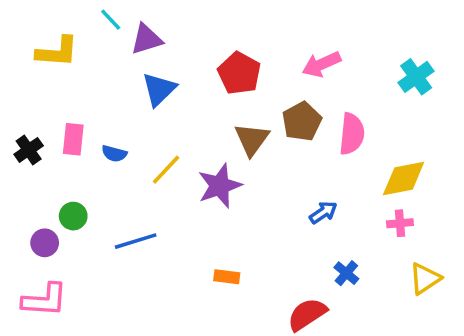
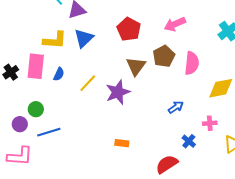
yellow L-shape: (57, 52) -> (55, 40), moved
pink rectangle: (73, 139) -> (36, 66), size x1.4
blue semicircle: (114, 154) -> (59, 74), turned -80
pink cross: (400, 223) -> (210, 123), moved
blue line: (136, 241) -> (49, 132), moved

